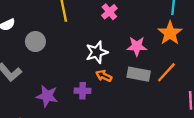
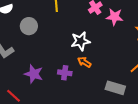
pink star: (137, 46) -> (115, 17), moved
gray rectangle: (139, 74) -> (115, 88), moved

